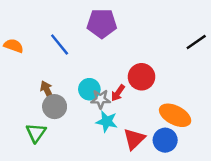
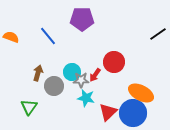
brown arrow: (47, 90) -> (38, 73), turned 42
gray circle: (55, 107) -> (54, 86), moved
blue circle: (165, 140) -> (133, 113), size x1.4

